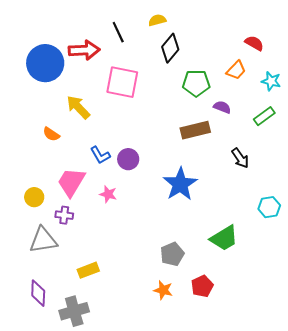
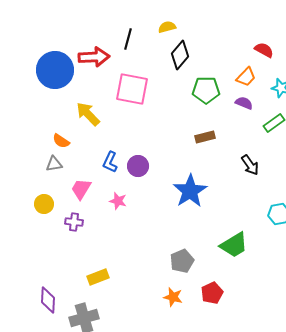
black line: (118, 32) -> (128, 39), turned 40
purple semicircle: (222, 107) -> (244, 103), moved
brown rectangle: (195, 130) -> (205, 137), size x0.7
blue L-shape: (100, 155) -> (110, 162), turned 55
pink trapezoid: (71, 182) -> (81, 189), size x0.7
gray triangle: (43, 240) -> (54, 164), moved, size x0.6

